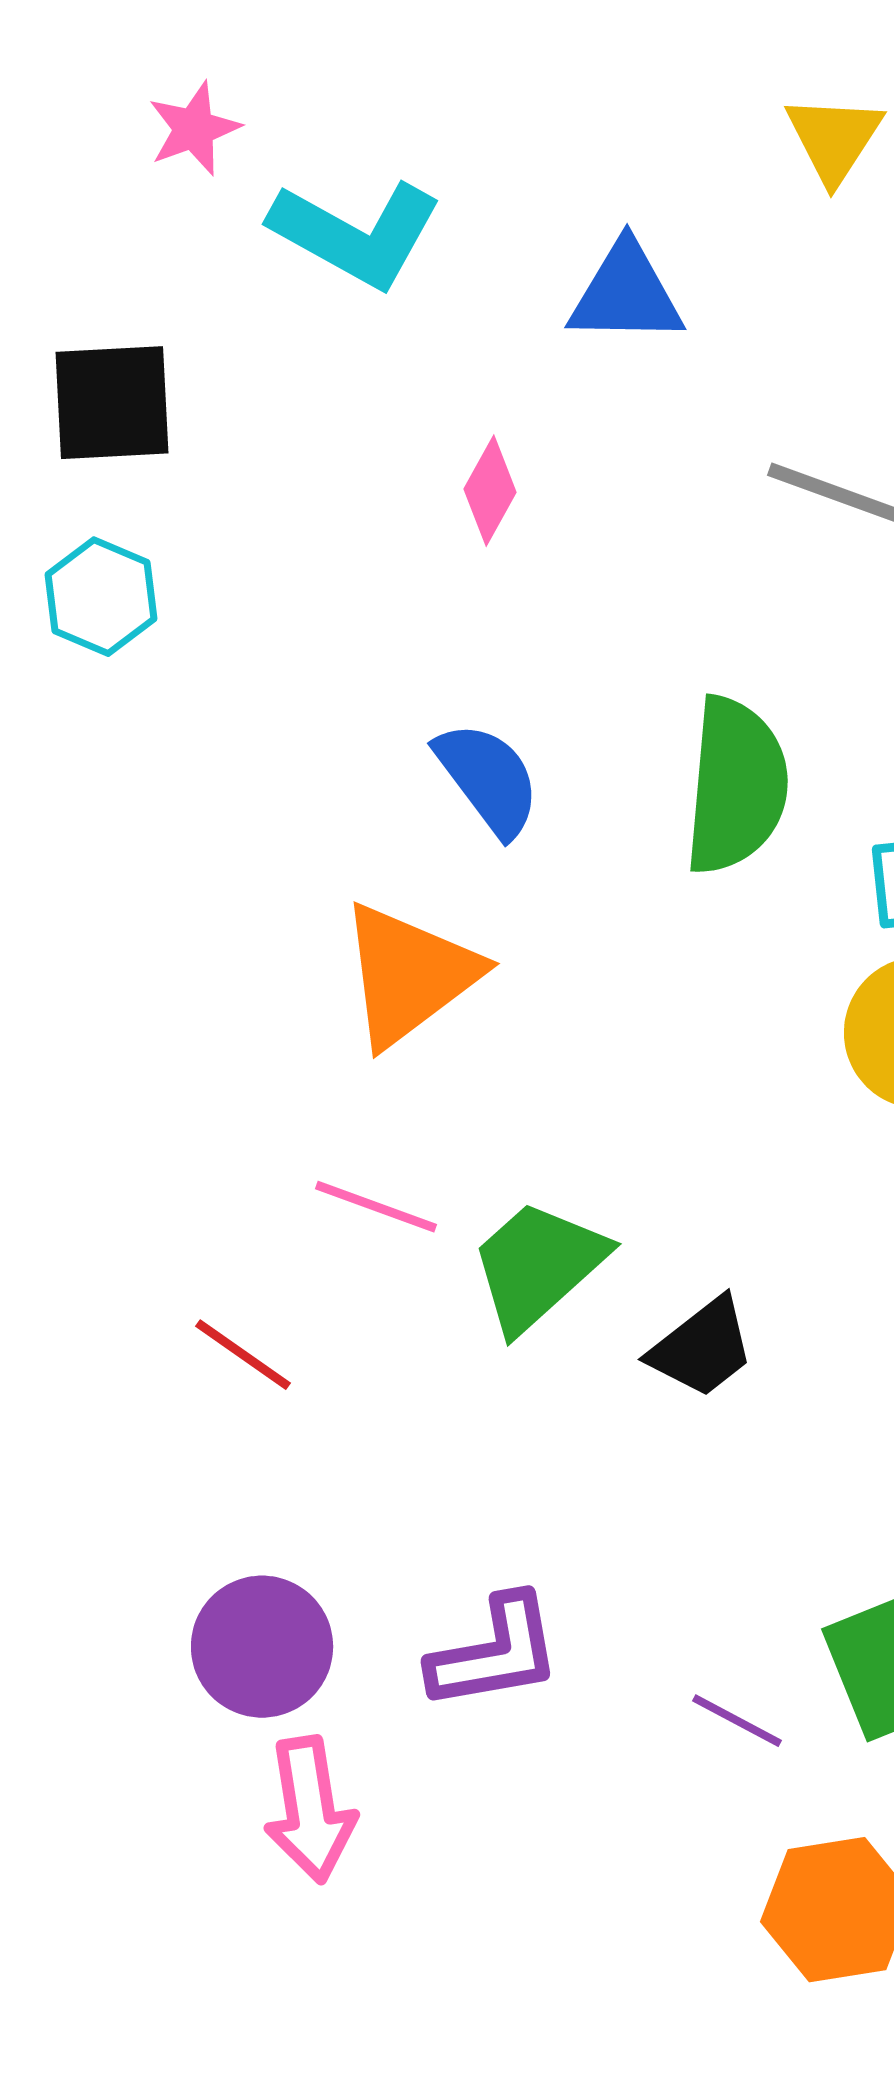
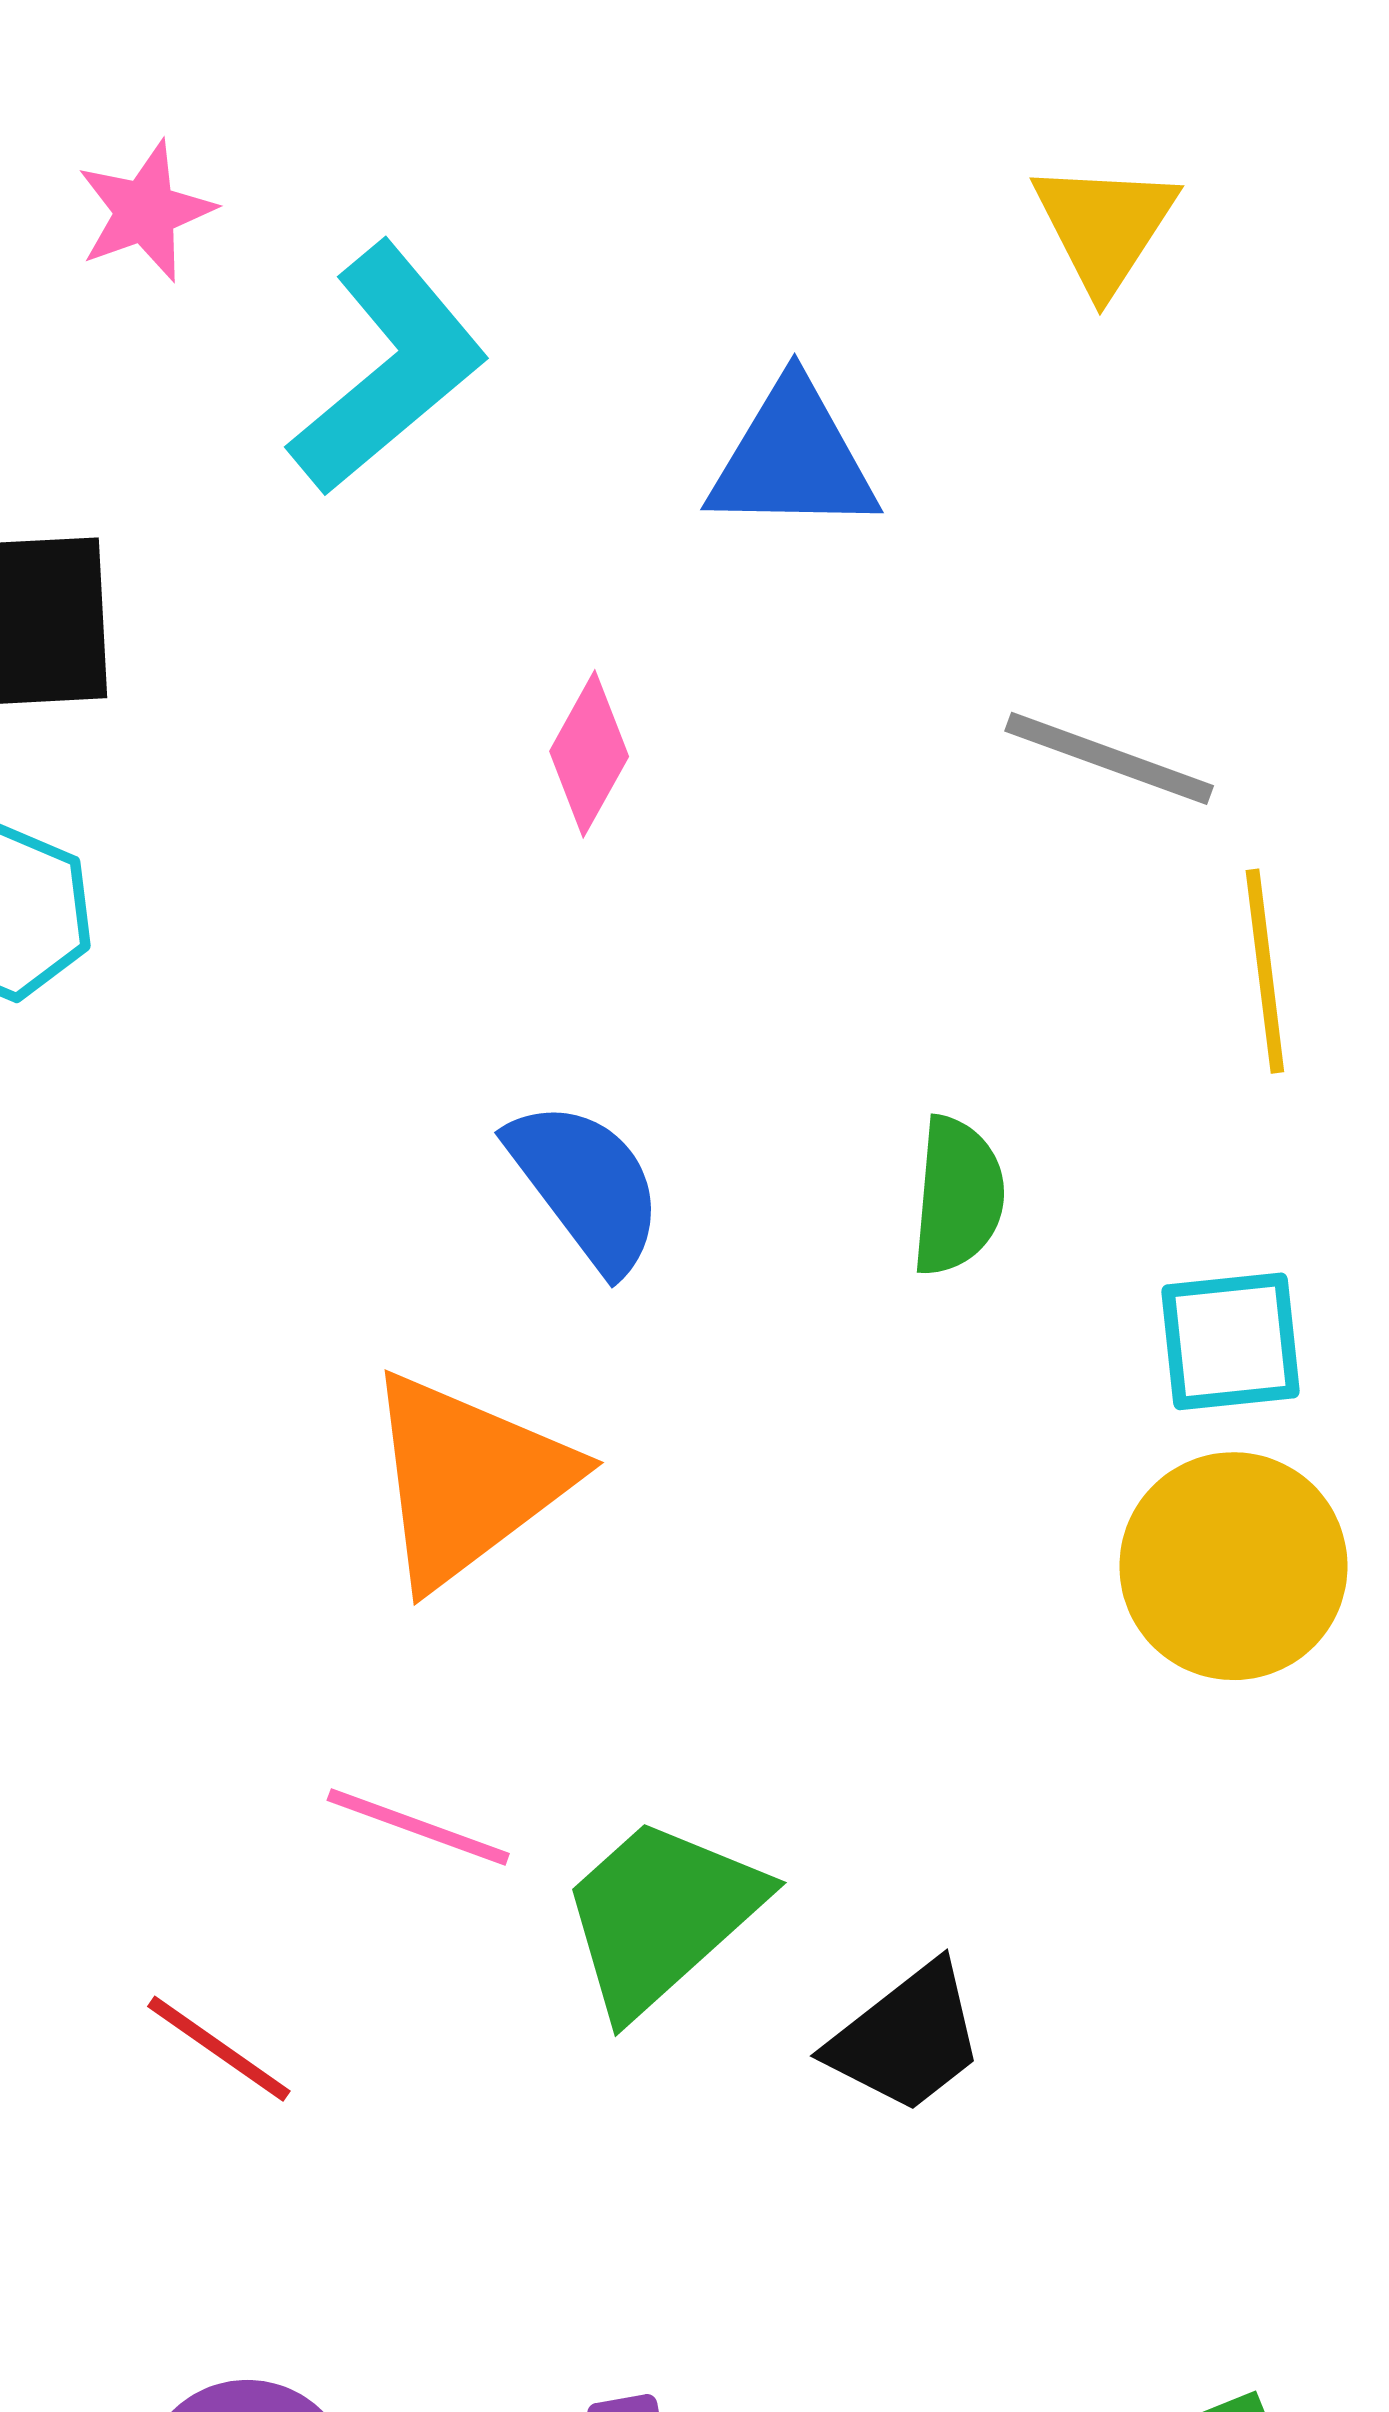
cyan L-shape: (356, 234) -> (388, 369), turned -69
green semicircle: (736, 786) -> (958, 1196), size x0.6

